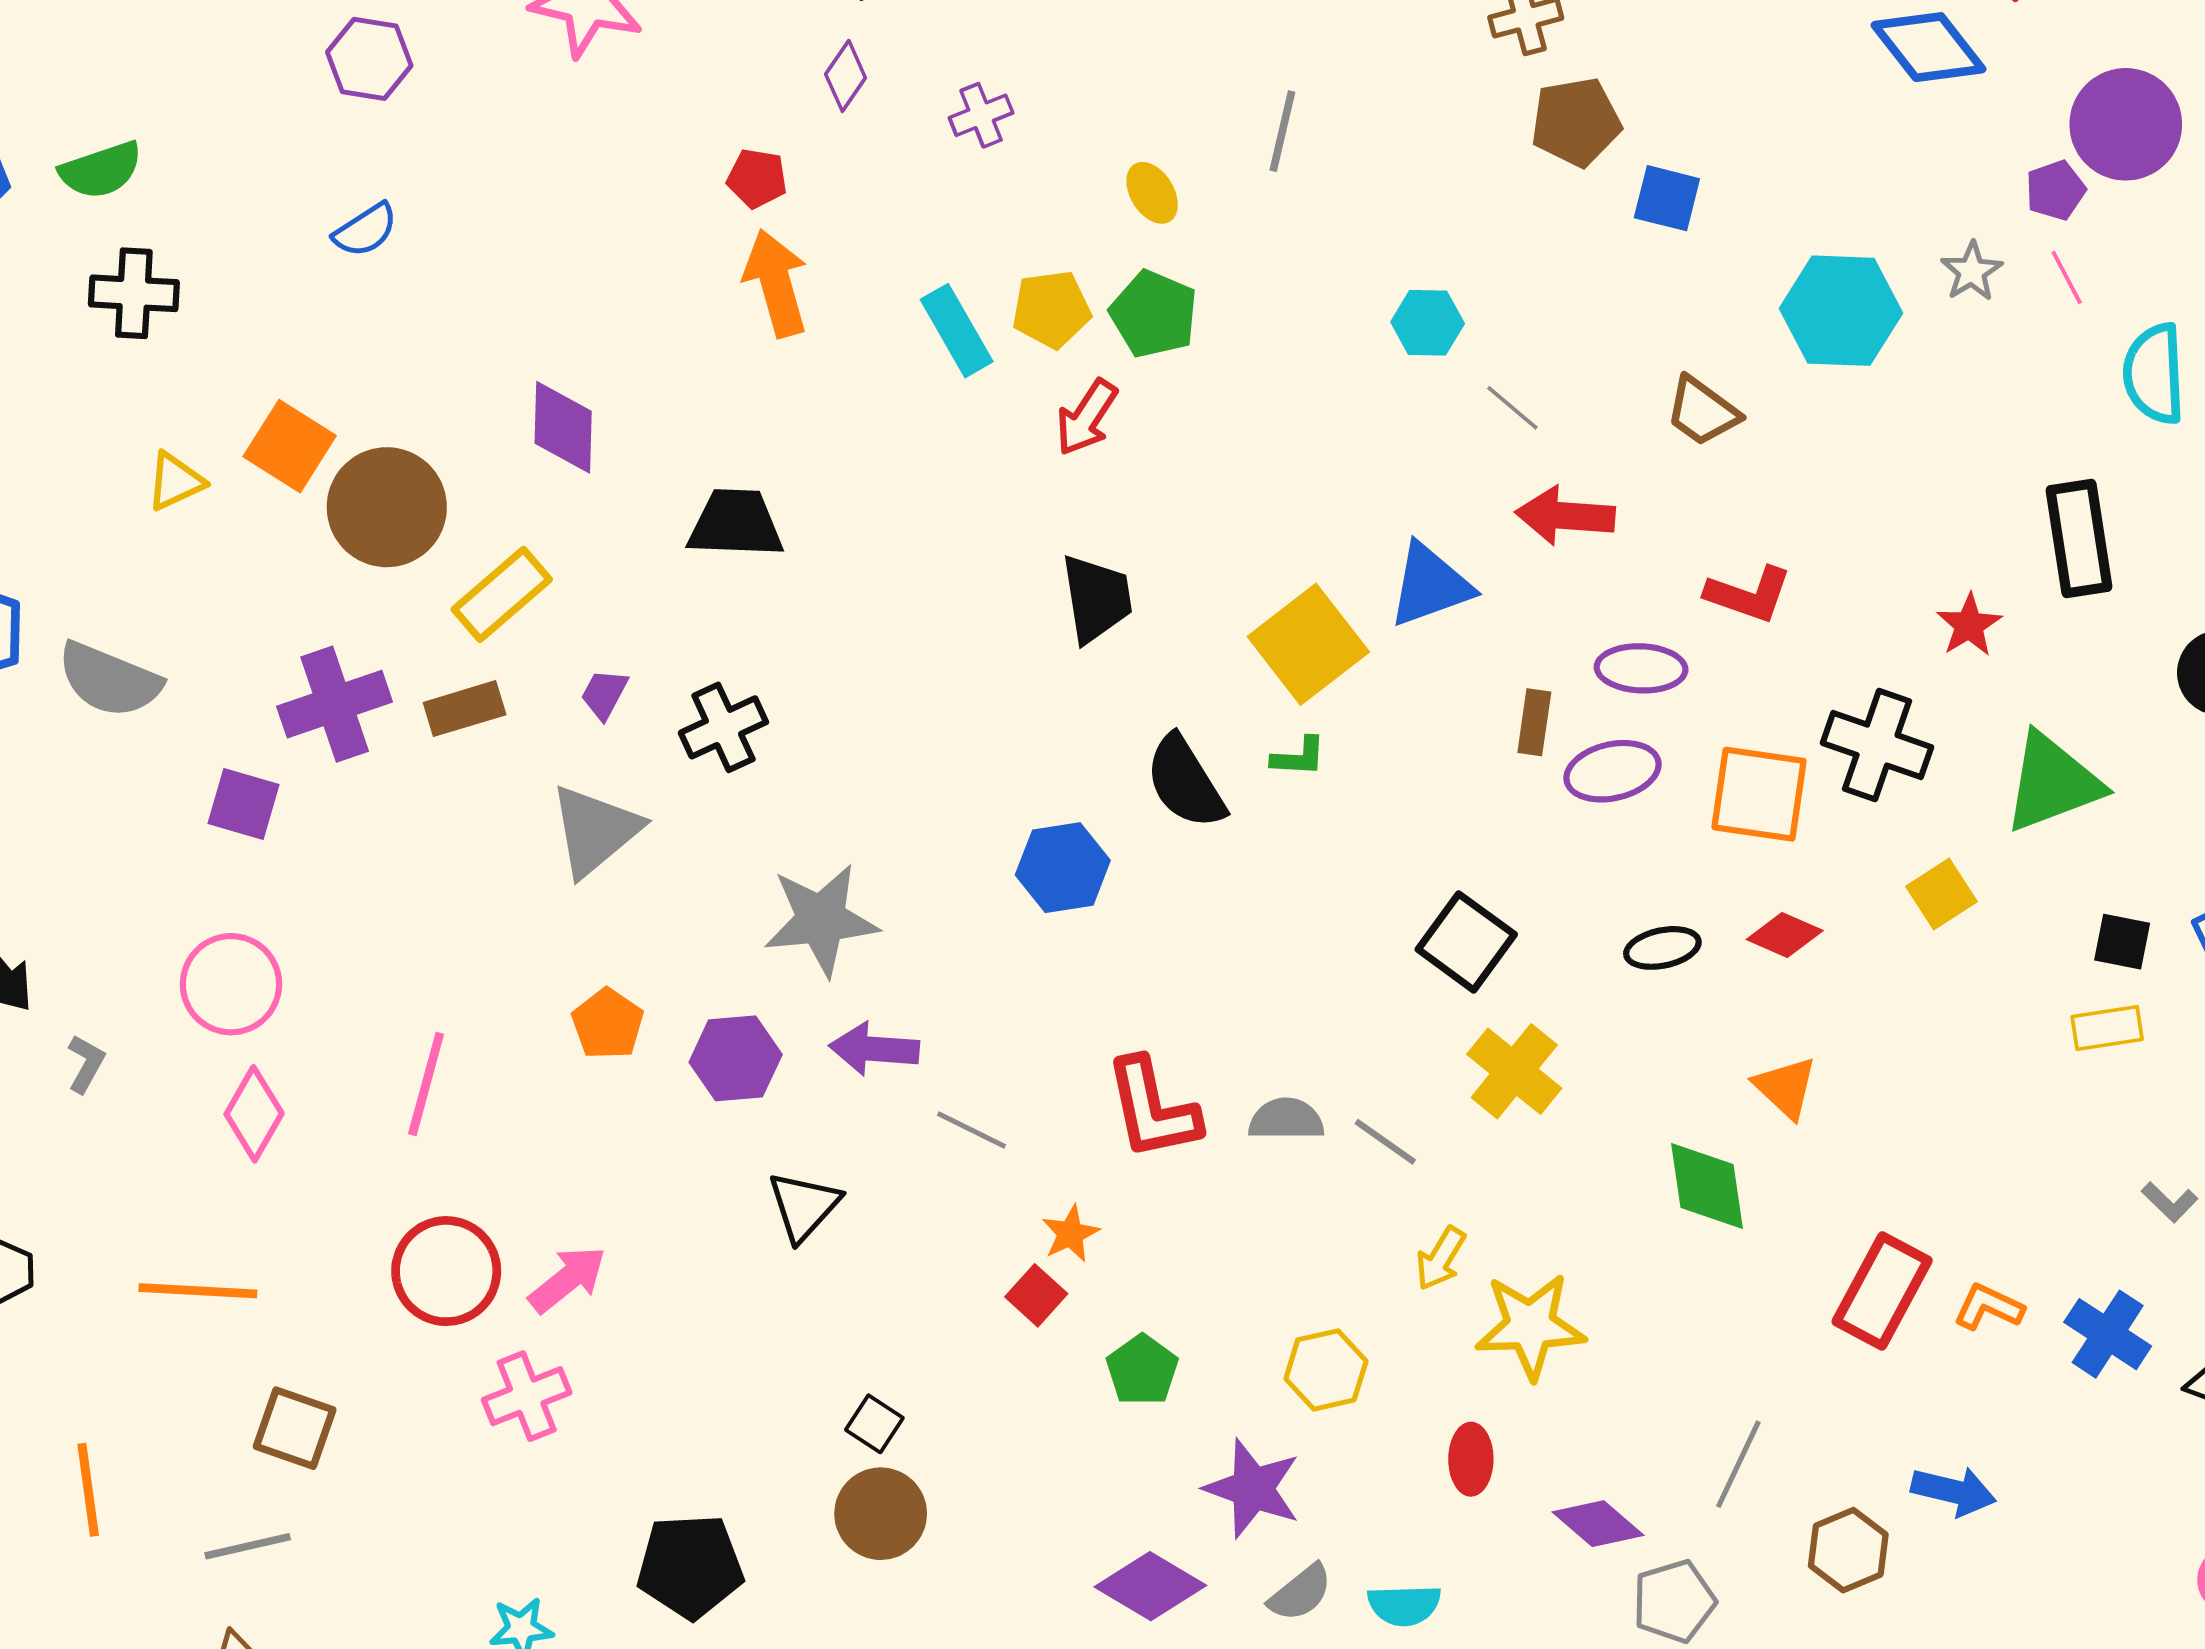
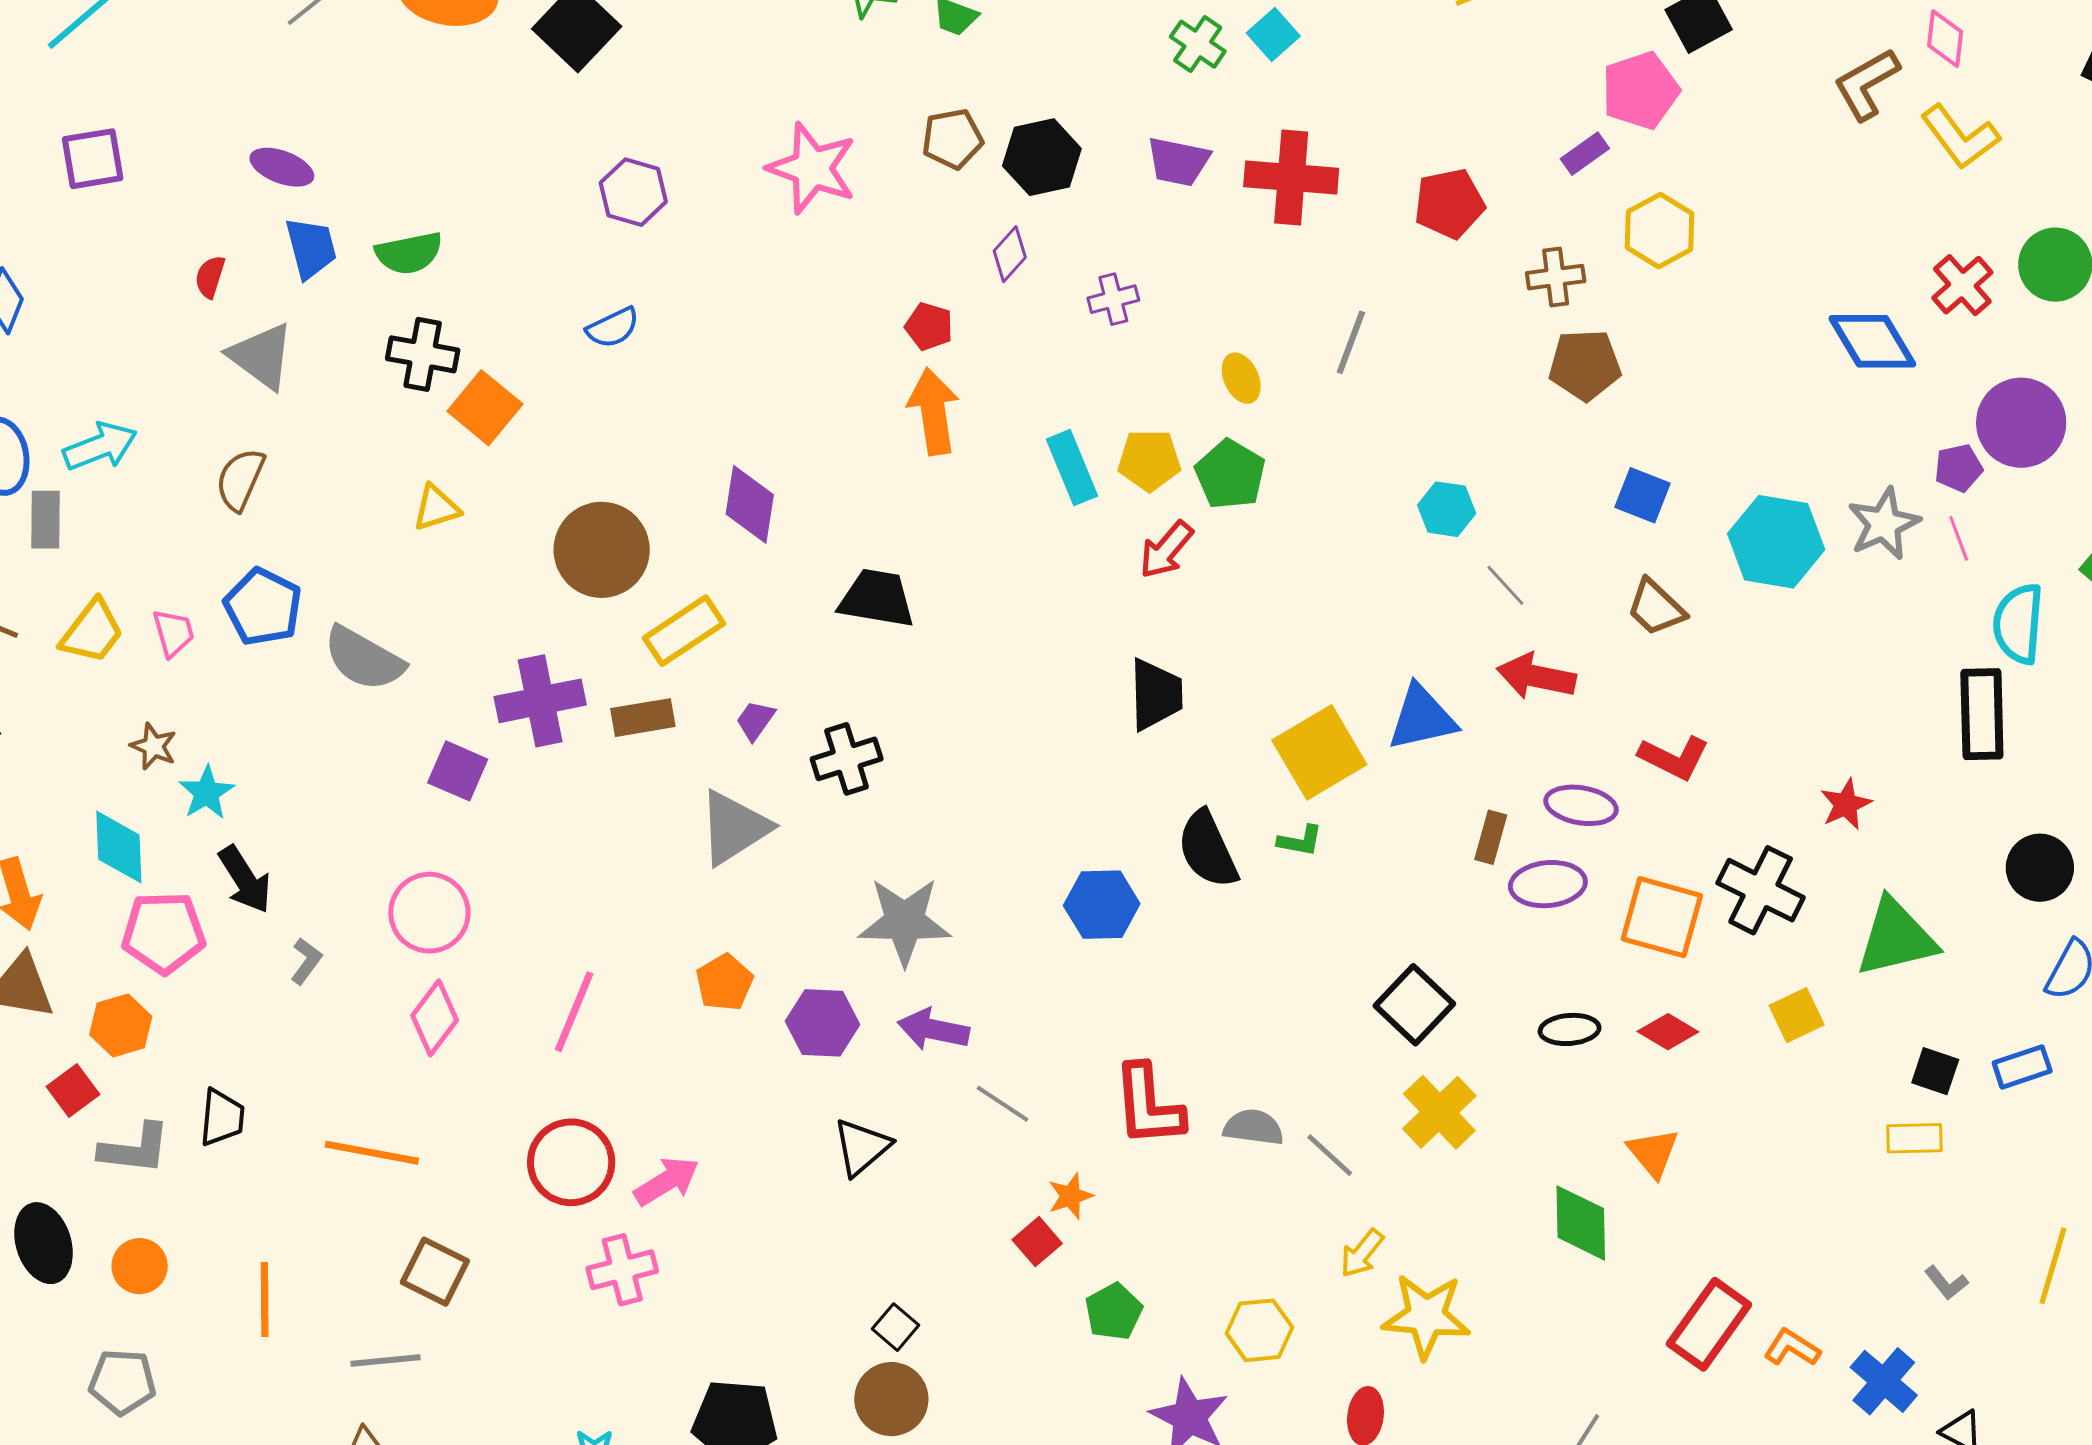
blue square: (1667, 198) -> (1642, 495), moved
gray star: (1972, 271) -> (1884, 524), size x1.5
orange square: (290, 446) -> (485, 408), moved
black rectangle: (2079, 539) -> (1982, 714), moved

